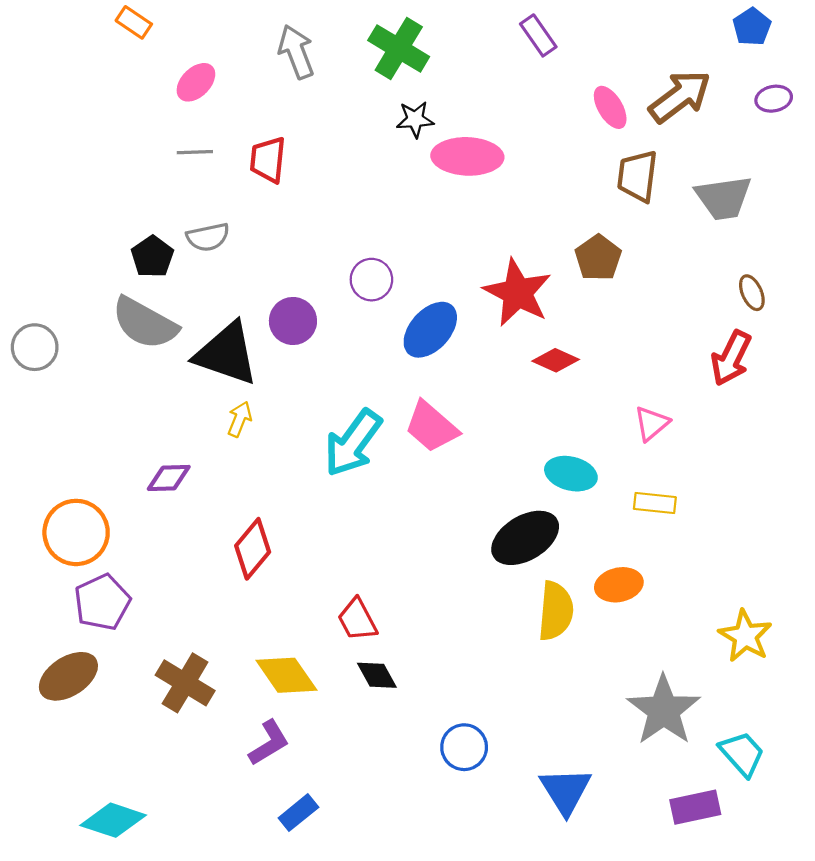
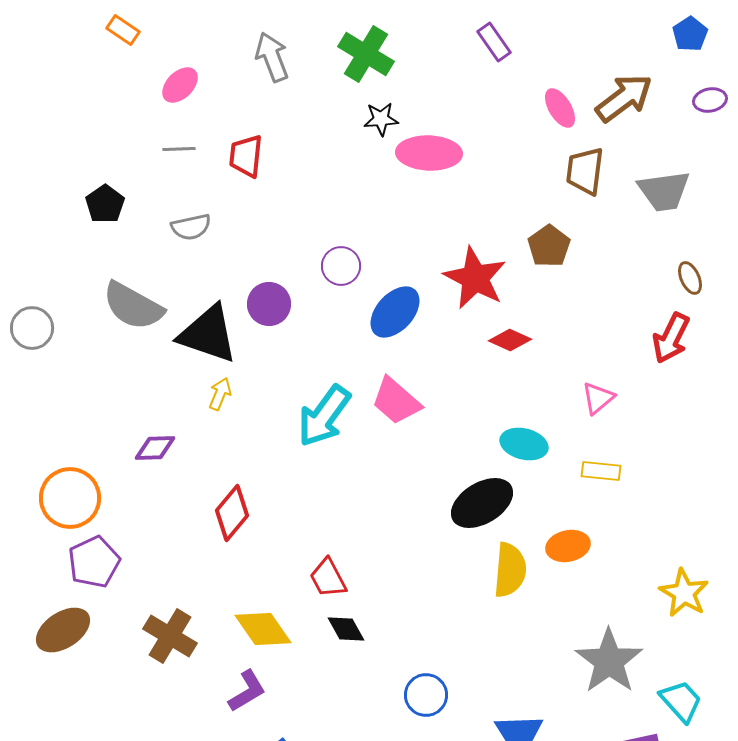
black pentagon: (152, 257) -> (105, 204), moved

